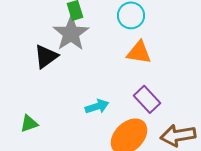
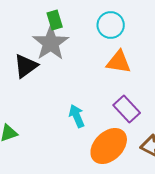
cyan arrow: (97, 106) -> (77, 116), turned -95

